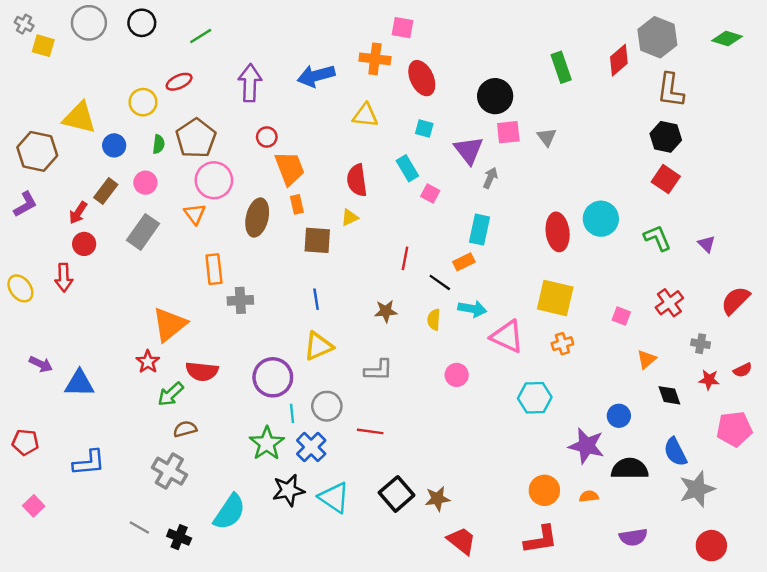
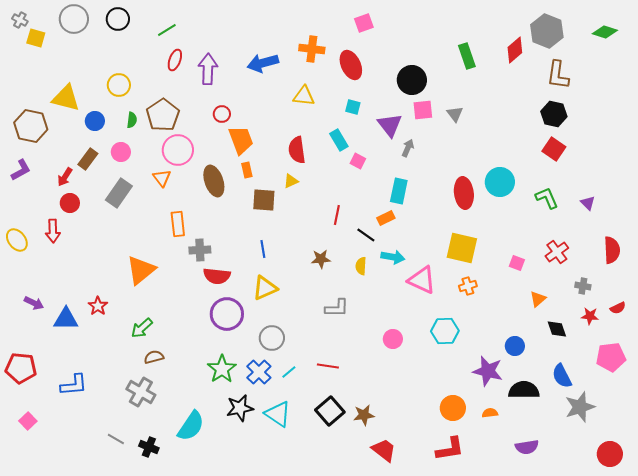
pink square: (403, 28) -> (364, 23), moved, turned -30
red ellipse: (179, 82) -> (175, 60), moved, turned -45
brown ellipse: (257, 218) -> (214, 181), turned -32
red semicircle: (735, 300) -> (612, 250), turned 132
red star: (148, 362) -> (98, 306), moved
gray L-shape: (379, 370) -> (337, 308), moved
red semicircle: (202, 371) -> (217, 276), moved
pink circle: (457, 375) -> (393, 339), moved
cyan line: (292, 413) -> (289, 372), moved, turned 56
red line: (370, 431) -> (328, 366), moved
red pentagon: (25, 442) -> (21, 368), size x1.4
red circle: (711, 546) -> (610, 454), moved

